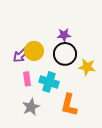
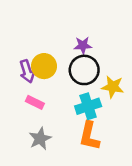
purple arrow: (21, 55) -> (27, 71), turned -66
pink rectangle: (27, 79) -> (35, 102), turned -56
cyan cross: (49, 82) -> (88, 106), moved, turned -36

